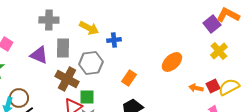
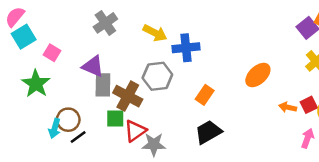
gray cross: (49, 20) -> (105, 23), turned -36
blue cross: (114, 40) -> (186, 48), size x1.5
gray rectangle: (63, 48) -> (103, 85), moved
green square: (87, 97) -> (115, 118), moved

